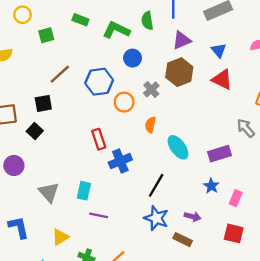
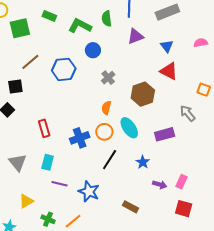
green square: (46, 35) -> (20, 28), size x1.5
brown hexagon: (179, 72) -> (143, 94), moved
orange circle: (124, 102) -> (104, 132), moved
red rectangle: (99, 139) -> (44, 128), moved
blue star: (211, 186) -> (143, 162), moved
pink rectangle: (236, 198) -> (182, 182), moved
purple arrow: (193, 217) -> (160, 185), moved
blue star: (156, 218) -> (89, 191), moved
red square: (234, 233) -> (184, 209), moved

